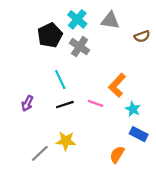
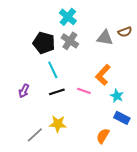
gray triangle: (110, 20) -> (105, 38), moved
black pentagon: (50, 35) -> (44, 43), moved, turned -30

